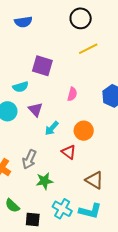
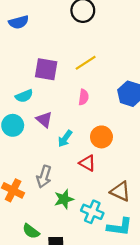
yellow line: (88, 49) -> (86, 63), moved
cyan cross: (62, 209) -> (92, 212), moved

